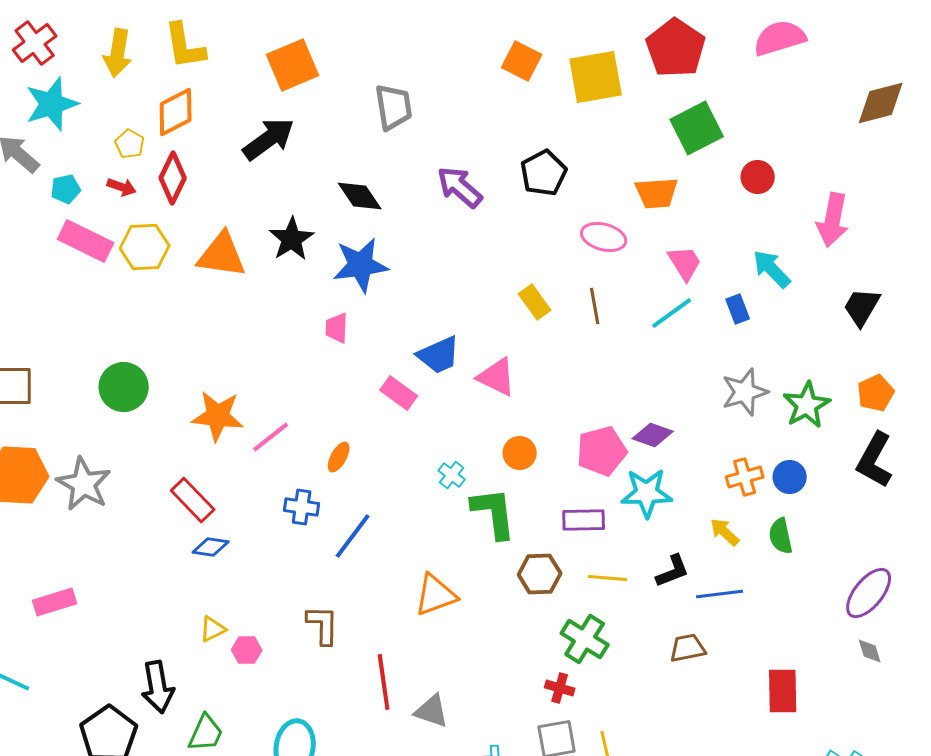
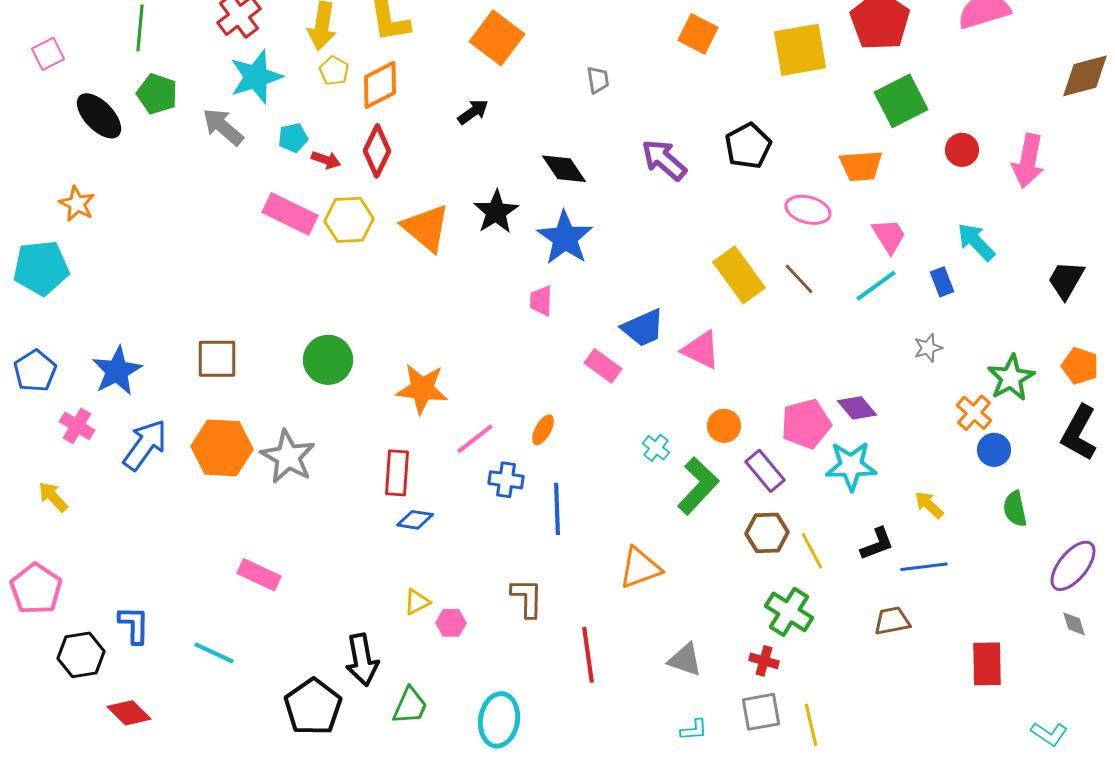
orange square: (522, 61) -> (698, 34), moved
orange square: (293, 65) -> (497, 38), turned -30
gray trapezoid: (394, 107) -> (598, 80), size x0.6
black arrow: (269, 139) -> (473, 112), size x0.6
yellow pentagon: (130, 144) -> (334, 71), moved
cyan pentagon: (66, 189) -> (293, 138), moved
pink arrow: (833, 220) -> (1028, 161), moved
orange triangle: (222, 255) -> (426, 228), turned 32
blue star: (361, 265) -> (565, 238), turned -30
yellow rectangle: (535, 302) -> (739, 275), size x1.6
brown line: (595, 306) -> (799, 279), turned -33
gray star: (745, 392) -> (928, 348), moved, size x0.6
orange pentagon: (876, 393) -> (1080, 366), turned -30
purple diamond: (653, 435) -> (857, 408), turned 30
pink line: (271, 437) -> (475, 439), moved
orange cross: (745, 477) -> (974, 413), moved, turned -33
red rectangle: (193, 500) -> (397, 473), turned 48
green L-shape: (494, 513) -> (698, 486), turned 50
purple rectangle: (584, 520) -> (765, 471), moved, turned 51
blue line: (353, 536) -> (557, 509), turned -39
green semicircle: (781, 536) -> (1015, 509), moved
brown hexagon: (540, 574) -> (767, 533), moved
yellow line: (608, 578) -> (812, 551), turned 57
pink rectangle: (55, 602) -> (259, 575), turned 42
gray triangle: (432, 711) -> (685, 660), moved

